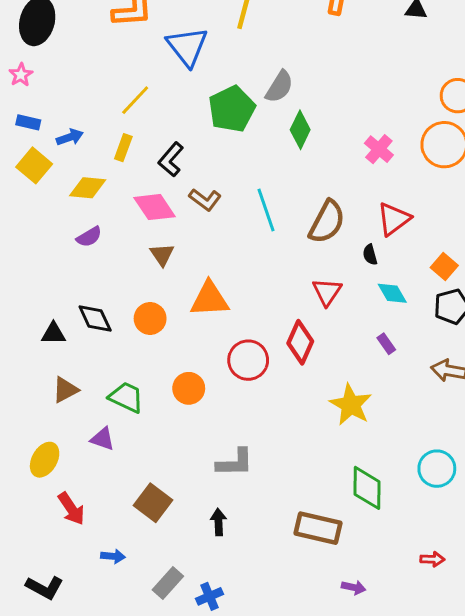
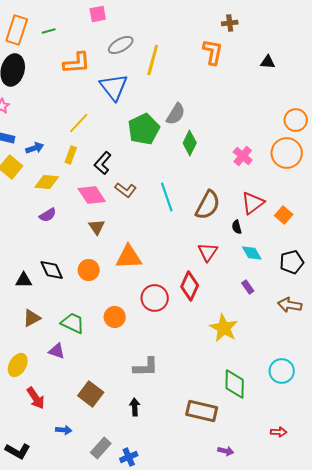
orange square: (444, 266) -> (284, 215), moved

